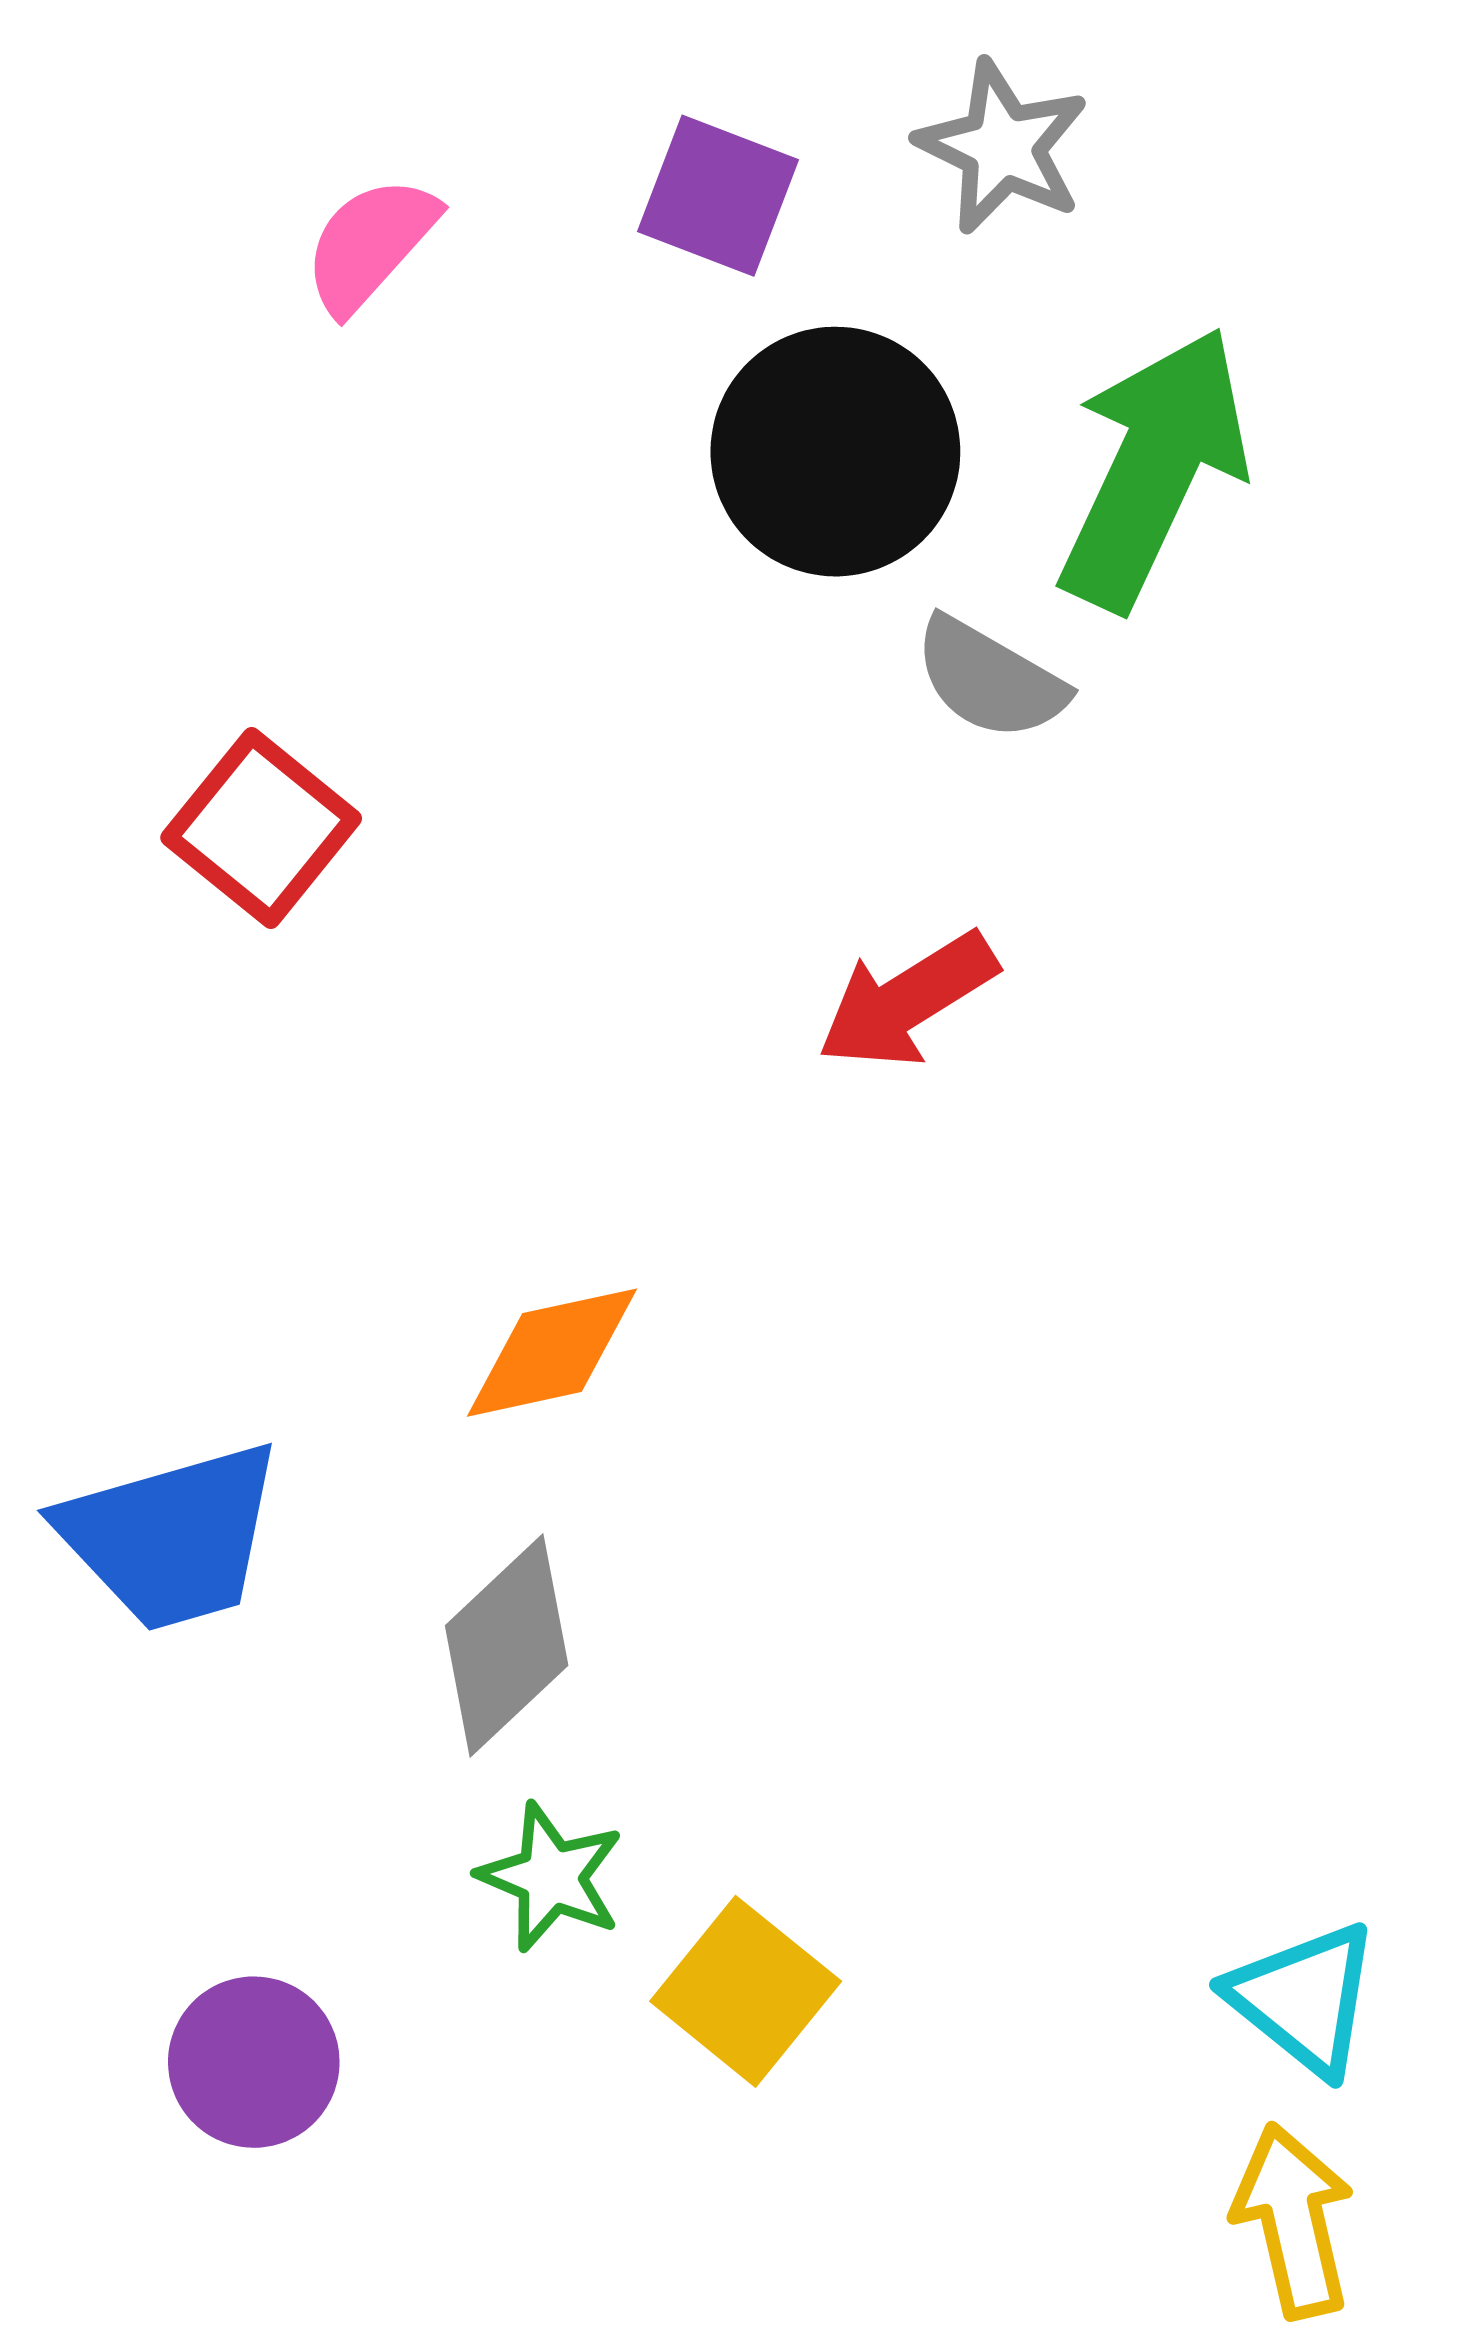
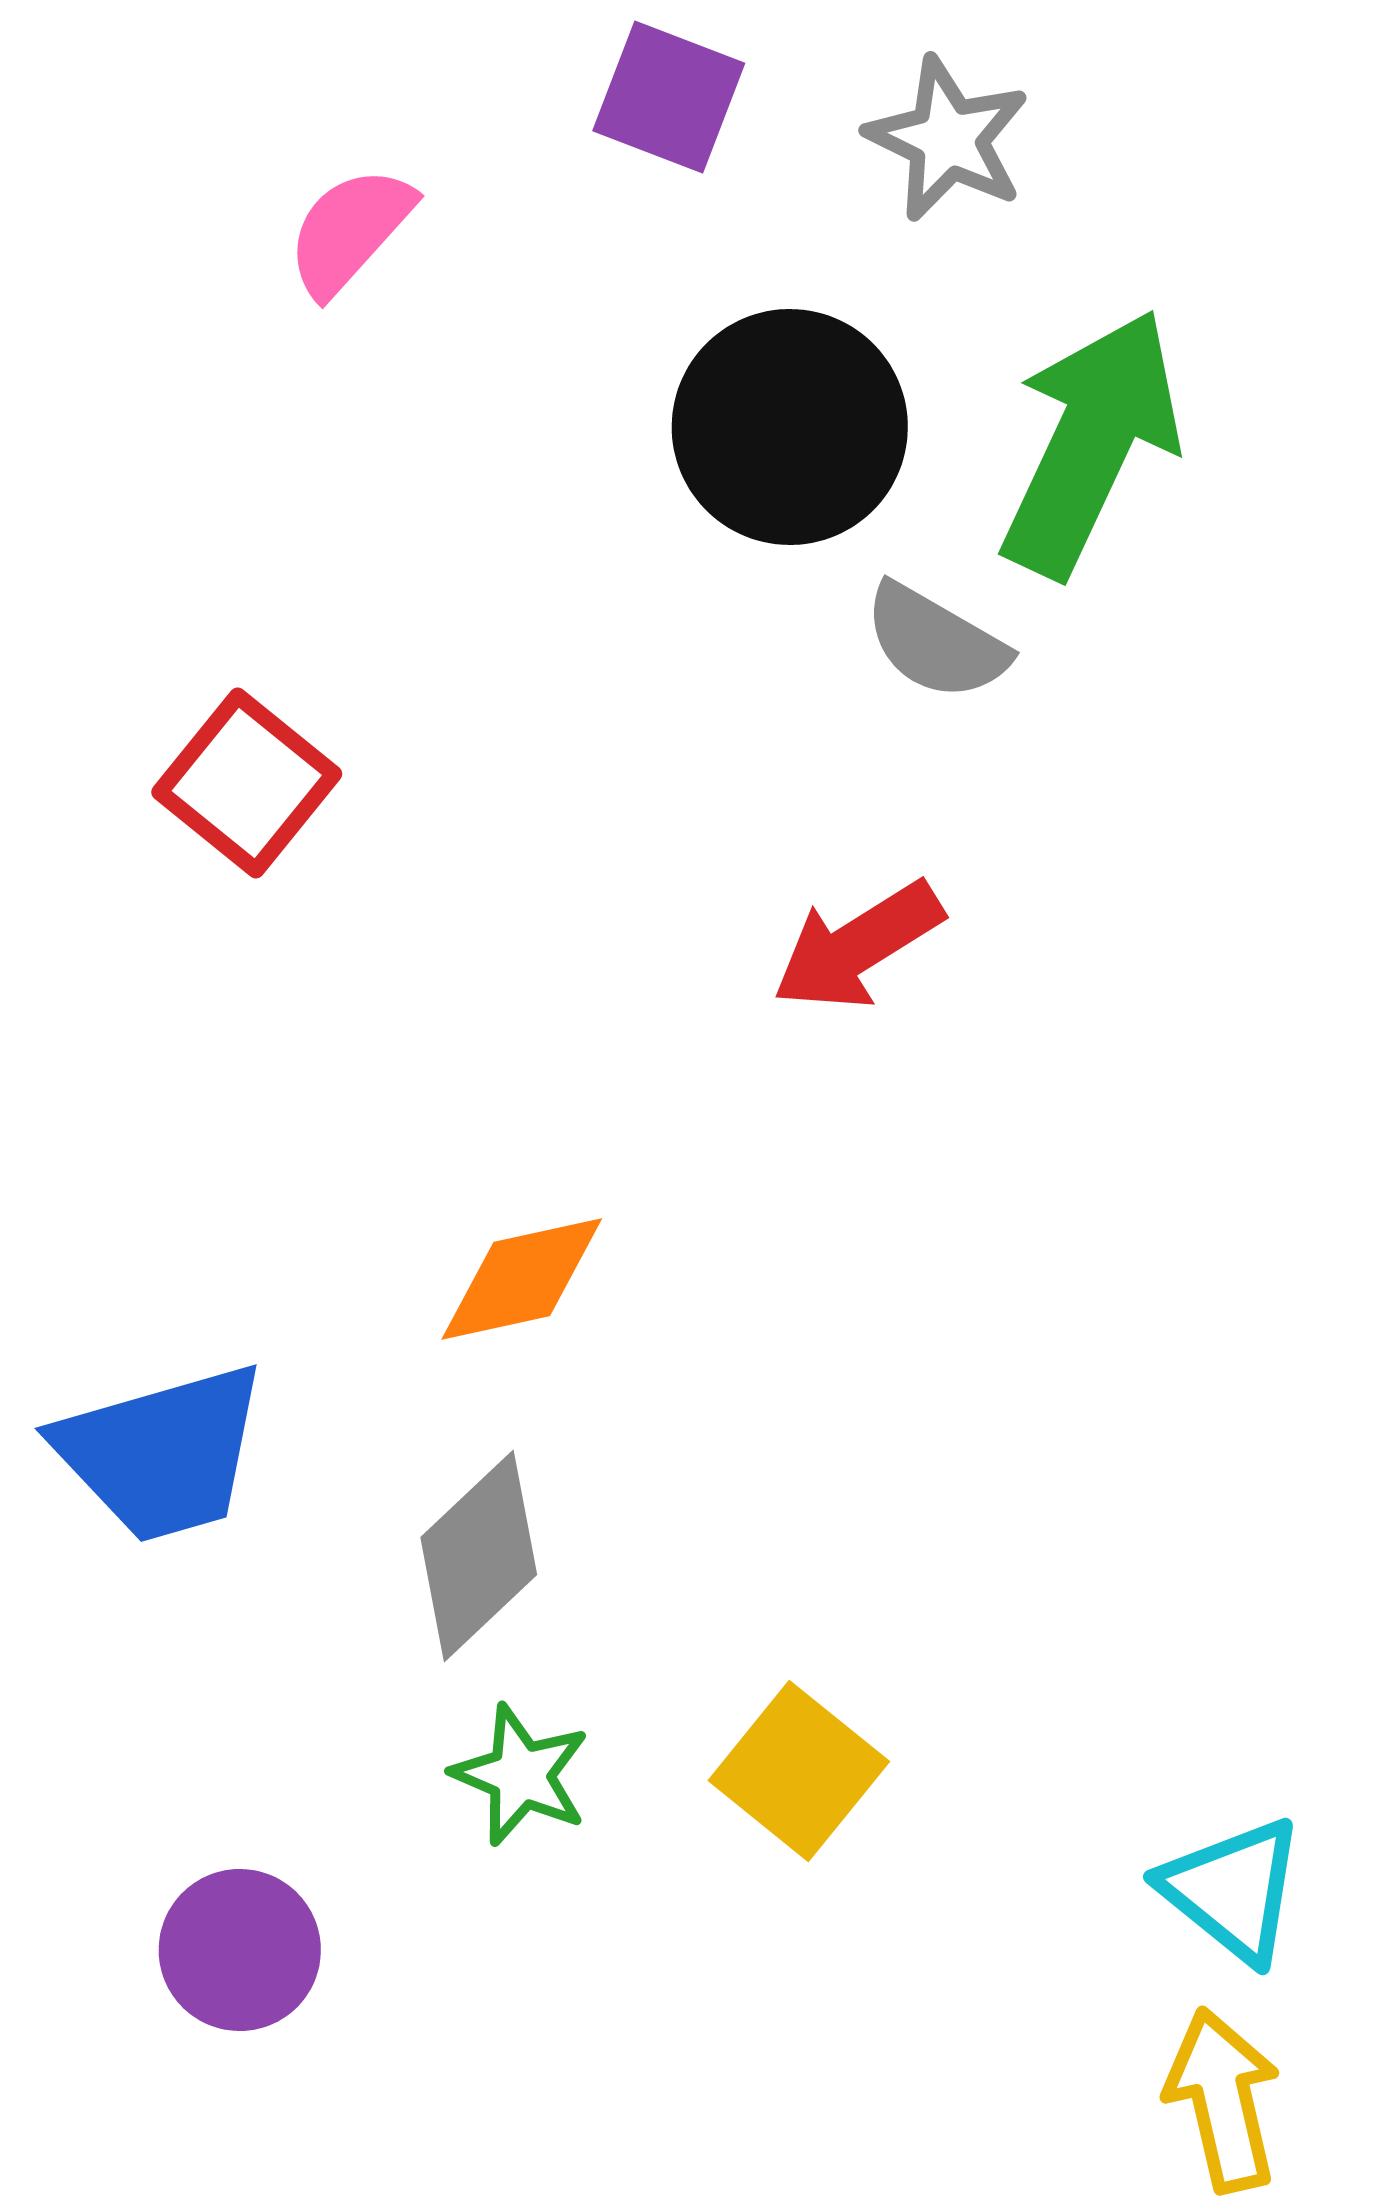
purple square: (718, 196) -> (669, 97), moved
yellow square: (746, 1991) -> (799, 1771), moved

